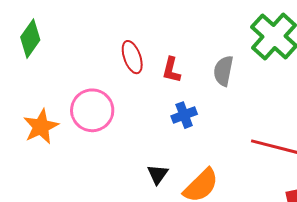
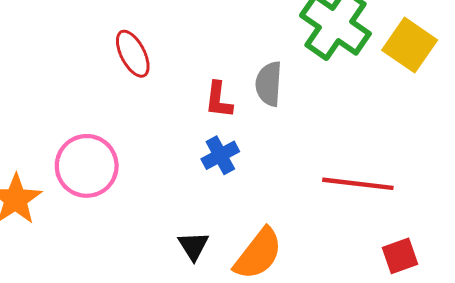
red ellipse: (132, 57) -> (133, 54), moved
red L-shape: (171, 70) -> (219, 100), moved

